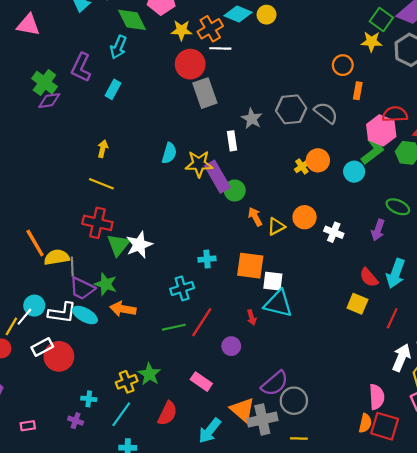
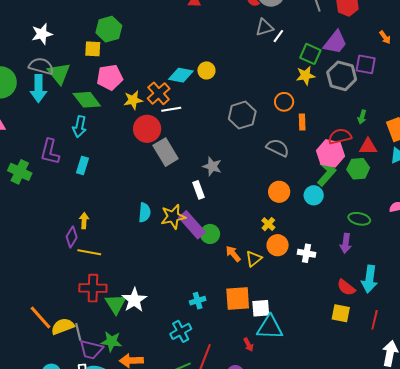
purple diamond: (49, 101) -> (72, 237), moved, turned -40
gray hexagon: (291, 109) -> (242, 115), moved
yellow cross: (302, 166) -> (268, 224), moved

